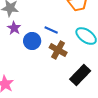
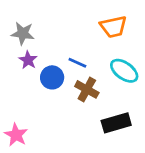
black rectangle: (80, 75) -> (116, 123), turned 30

